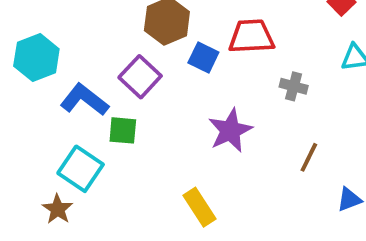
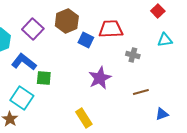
purple square: (140, 77) -> (33, 29), moved
brown line: (309, 157) -> (141, 92), turned 49

